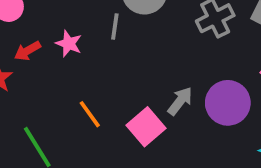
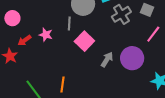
orange line: (90, 114) -> (63, 84), moved, turned 49
pink square: (146, 127) -> (84, 41), moved

